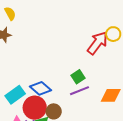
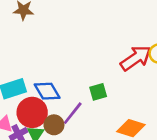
purple line: (79, 91) -> (73, 113), moved, turned -48

